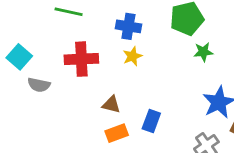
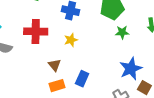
yellow star: (132, 56) -> (71, 40), moved
brown triangle: (111, 105) -> (55, 65), turned 32

